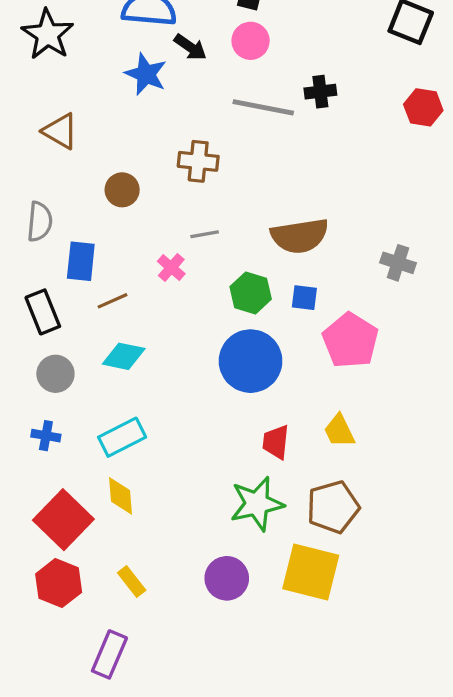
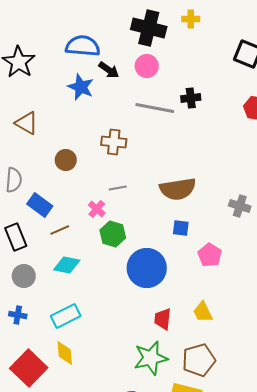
blue rectangle: (81, 261) -> (40, 205), turned -60
green hexagon: (251, 293) -> (113, 234), moved
pink pentagon: (350, 340) -> (210, 255), size x0.7

